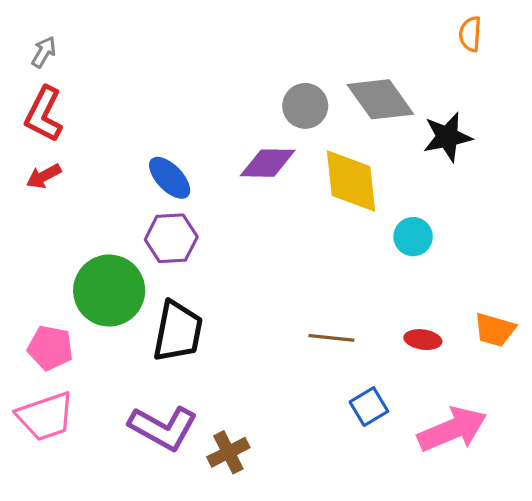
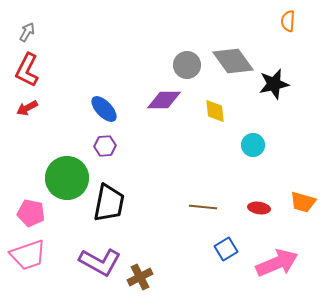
yellow diamond: (351, 181) -> (215, 111), size x0.6
purple hexagon: (171, 238) -> (105, 146), size x0.7

